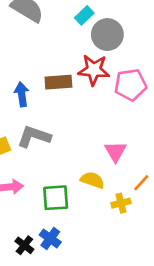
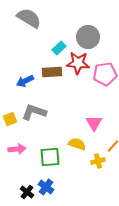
cyan rectangle: (84, 15) -> (59, 48), moved
blue arrow: (22, 94) -> (25, 81), turned -108

